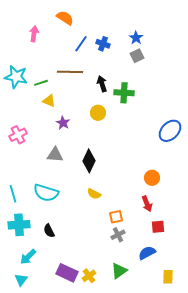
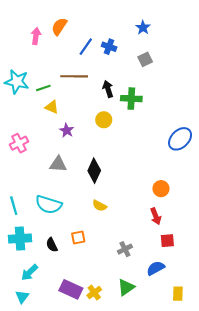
orange semicircle: (65, 18) -> (59, 26), moved, turned -90
blue star: (136, 38) -> (143, 28), moved
orange square: (116, 217) -> (78, 237), moved

